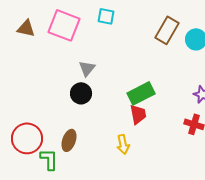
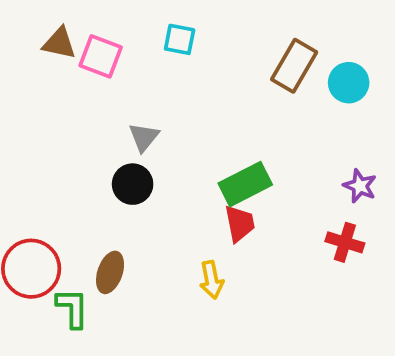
pink square: (64, 25) -> (101, 56), size x0.7
brown triangle: (26, 28) -> (59, 43), moved

